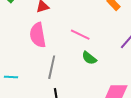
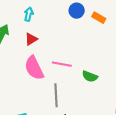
pink line: (80, 35) -> (62, 64), moved

